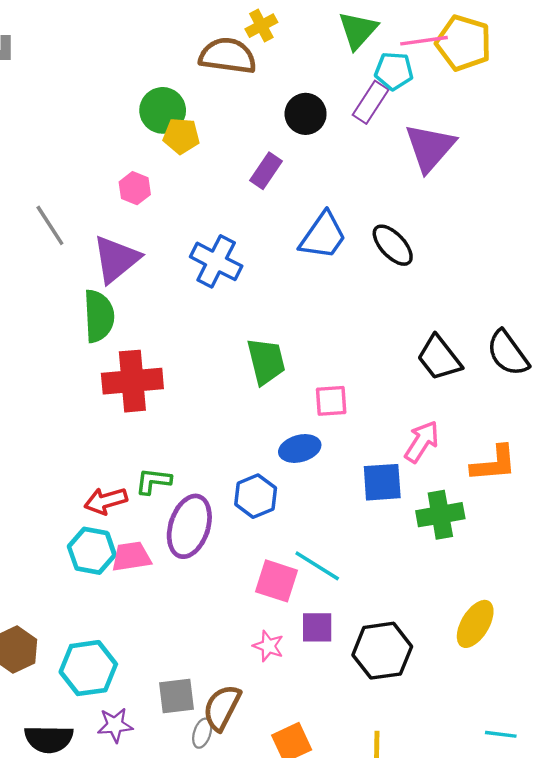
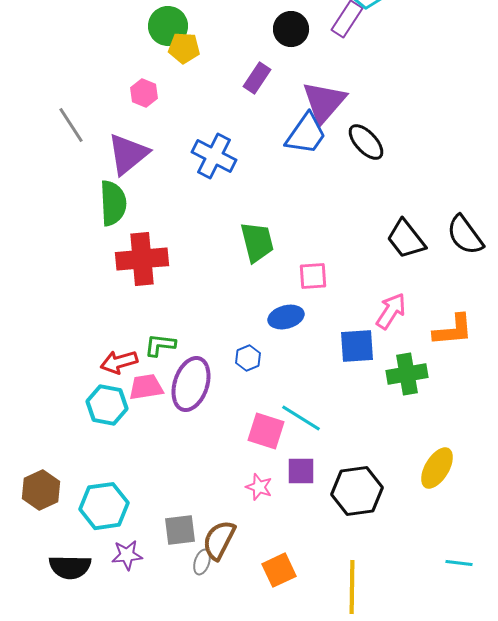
purple triangle: (430, 148) -> (324, 102), moved
blue hexagon: (256, 496) -> (248, 358), size x0.7
pink trapezoid: (131, 557) -> (146, 387), moved

